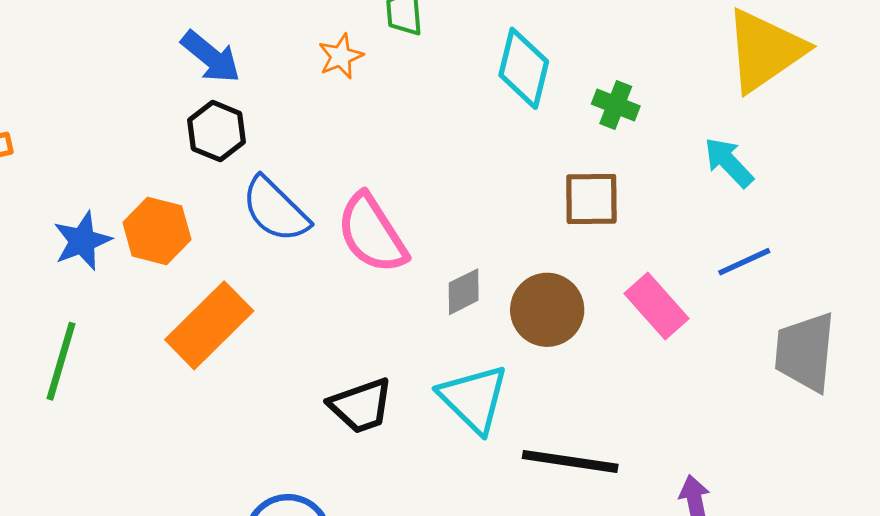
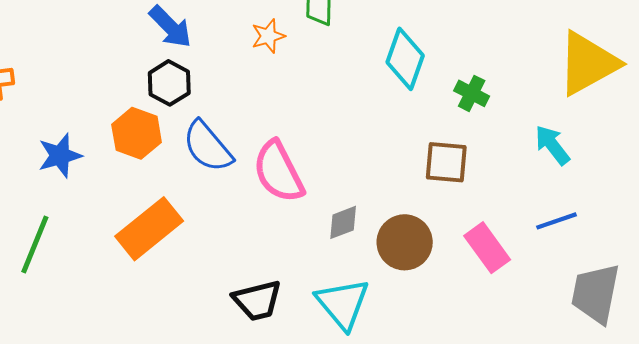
orange hexagon: (157, 231) -> (137, 133), moved

